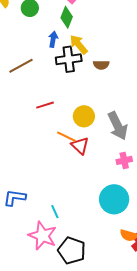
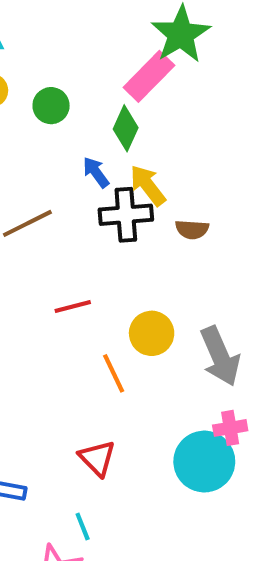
blue arrow: (53, 39) -> (96, 172), turned -49
orange line: (66, 137) -> (114, 373), turned 36
red triangle: (80, 146) -> (97, 458), moved
cyan circle: (114, 199) -> (204, 462), moved

